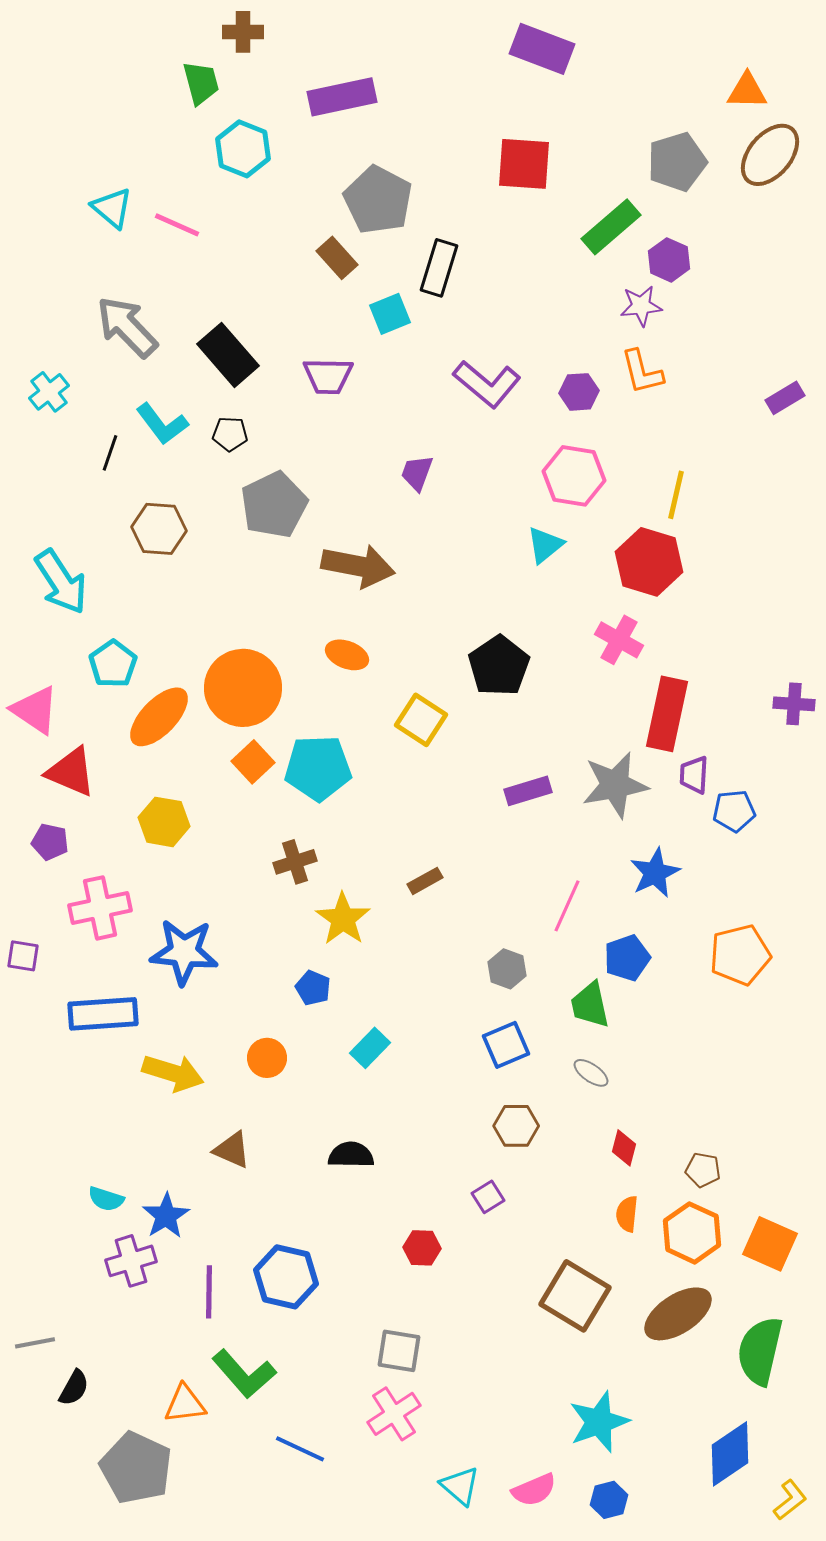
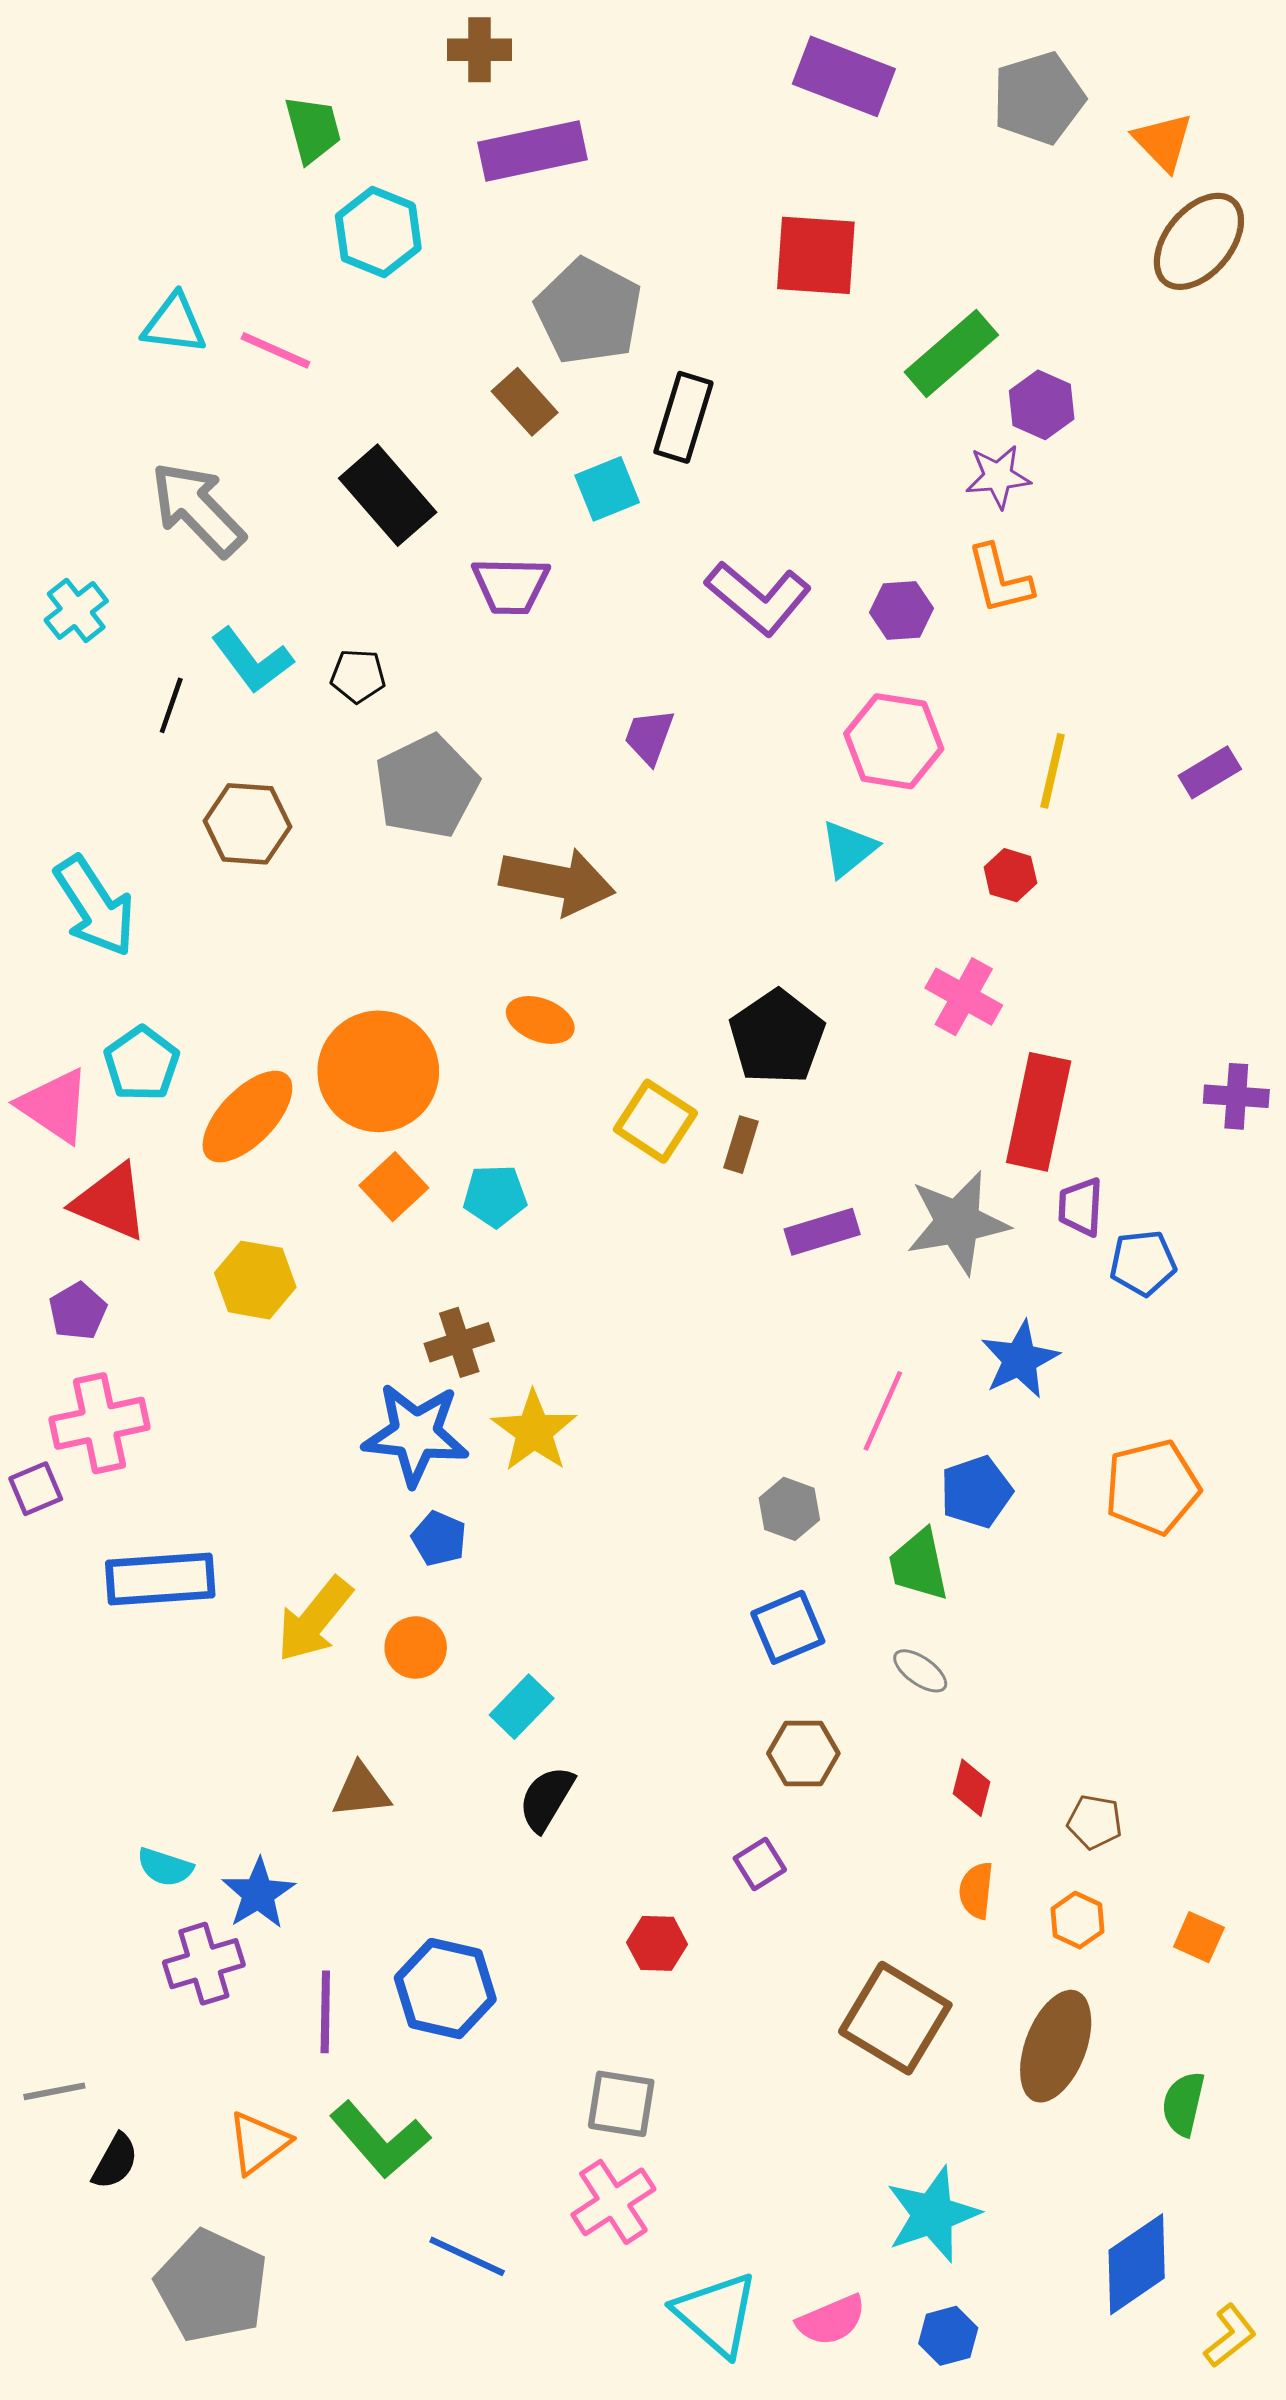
brown cross: (243, 32) -> (479, 50), moved
orange triangle: (747, 91) -> (1163, 142), turned 45
gray pentagon: (677, 162) -> (1039, 98), moved
cyan triangle: (112, 208) -> (174, 324), turned -33
black rectangle: (228, 355) -> (388, 495), moved
purple rectangle: (785, 398) -> (1210, 772), moved
red hexagon: (649, 562) -> (1010, 875), size x0.5
cyan pentagon: (113, 664) -> (142, 1064), moved
cyan pentagon: (318, 768) -> (495, 1196), size x0.6
purple pentagon: (50, 842) -> (78, 1311), turned 30
brown rectangle: (425, 881) -> (741, 1145), moved, turned -44
pink cross: (100, 908) -> (100, 1423), moved
blue star: (184, 952) -> (416, 1434), moved
purple square: (23, 956) -> (36, 1489), turned -32
blue pentagon: (313, 988) -> (439, 1539), moved
cyan rectangle: (370, 1048) -> (522, 1707), moved
yellow arrow: (173, 1073) -> (314, 1619), moved, turned 112
brown triangle: (232, 1150) -> (361, 1791), turned -30
black semicircle: (351, 1155) -> (546, 1799), turned -60
orange hexagon: (692, 1233) -> (1077, 1920), size x0.6
orange square: (770, 1244) -> (1199, 1937), size x0.6
brown ellipse: (678, 1314) -> (1056, 2046), turned -36
green semicircle: (760, 1351) -> (1183, 2104), size x0.6
orange triangle: (185, 1404) -> (258, 2143), moved, turned -30
cyan triangle: (460, 1486) -> (716, 2314), size x1.4

